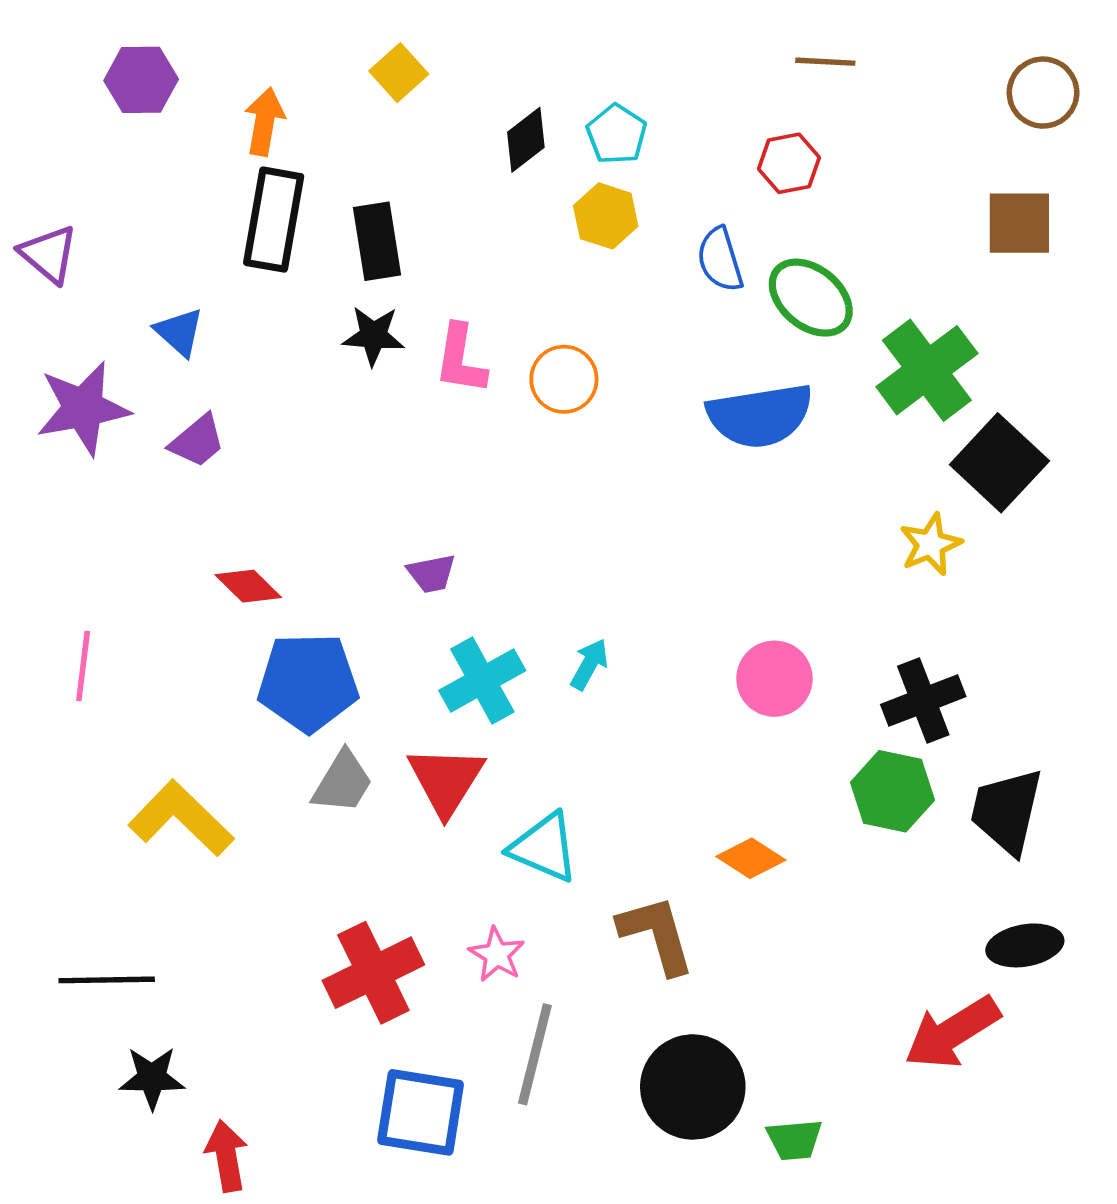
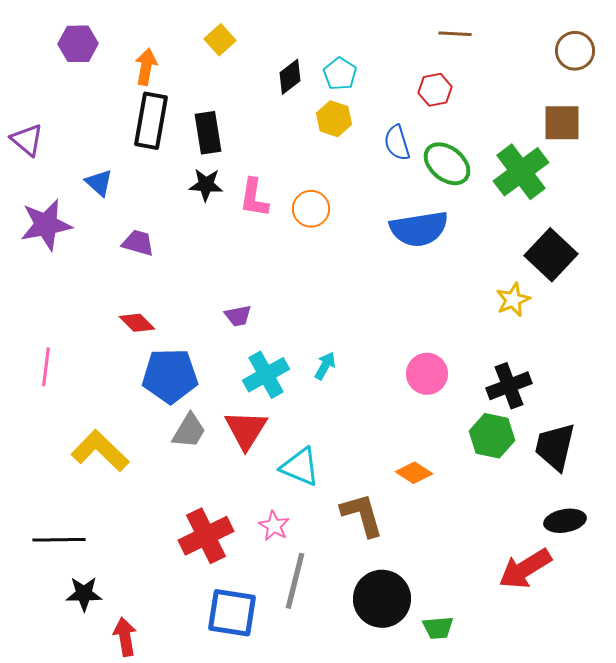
green cross: (927, 370) -> (521, 172), moved
purple trapezoid: (197, 441) -> (138, 243), moved, turned -124

